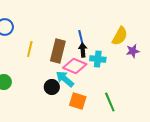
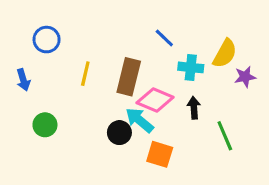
blue line: (81, 37) -> (164, 38), moved, turned -32
black arrow: (83, 50) -> (194, 108), moved
cyan cross: (98, 59) -> (191, 67), moved
green line: (110, 102) -> (225, 136), moved

